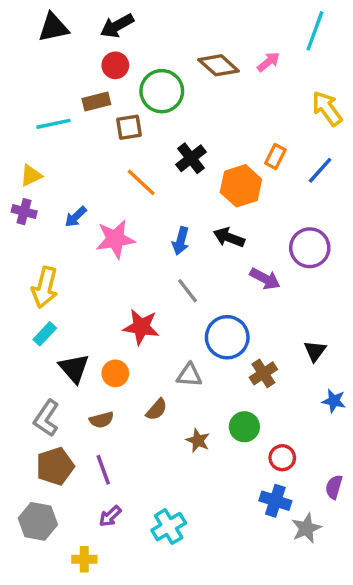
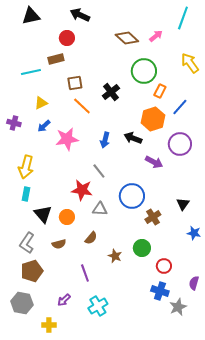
black arrow: (117, 26) -> (80, 15), moved, turned 54
green circle: (162, 91) -> (144, 71), moved
brown square: (129, 127) -> (75, 83), moved
blue line: (320, 170) -> (180, 107), moved
yellow triangle: (31, 175) -> (41, 103), moved
orange hexagon: (241, 186) -> (153, 119), moved
gray line: (188, 291) -> (99, 171), moved
cyan rectangle: (45, 334) -> (26, 194), turned -32
gray triangle: (189, 375) -> (100, 209), moved
purple line: (103, 470) -> (85, 273), moved

